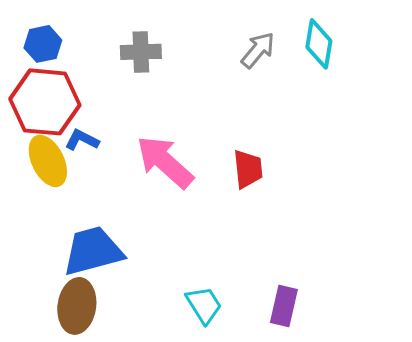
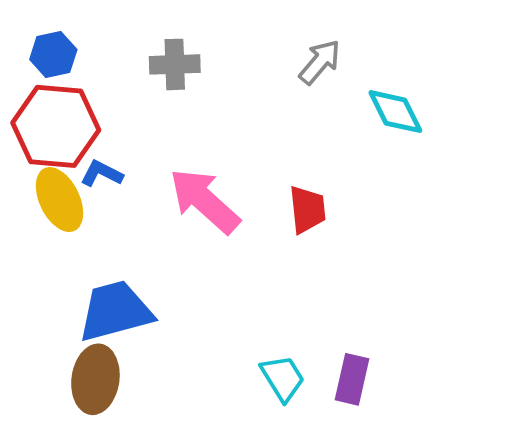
cyan diamond: (319, 44) -> (395, 112), moved, turned -36
cyan trapezoid: (204, 305) -> (283, 378), moved

